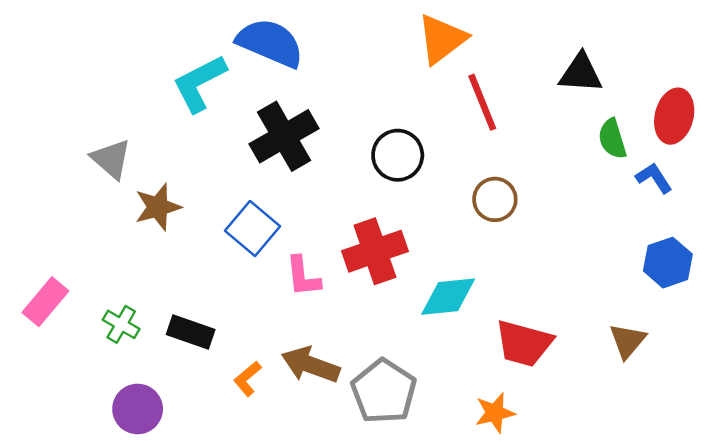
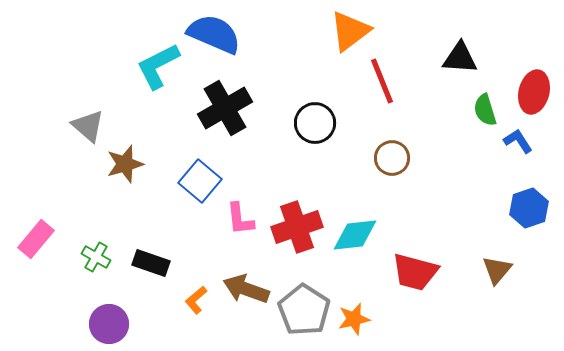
red cross: (375, 251) -> (297, 227), moved
orange star: (495, 413) -> (354, 319), moved

